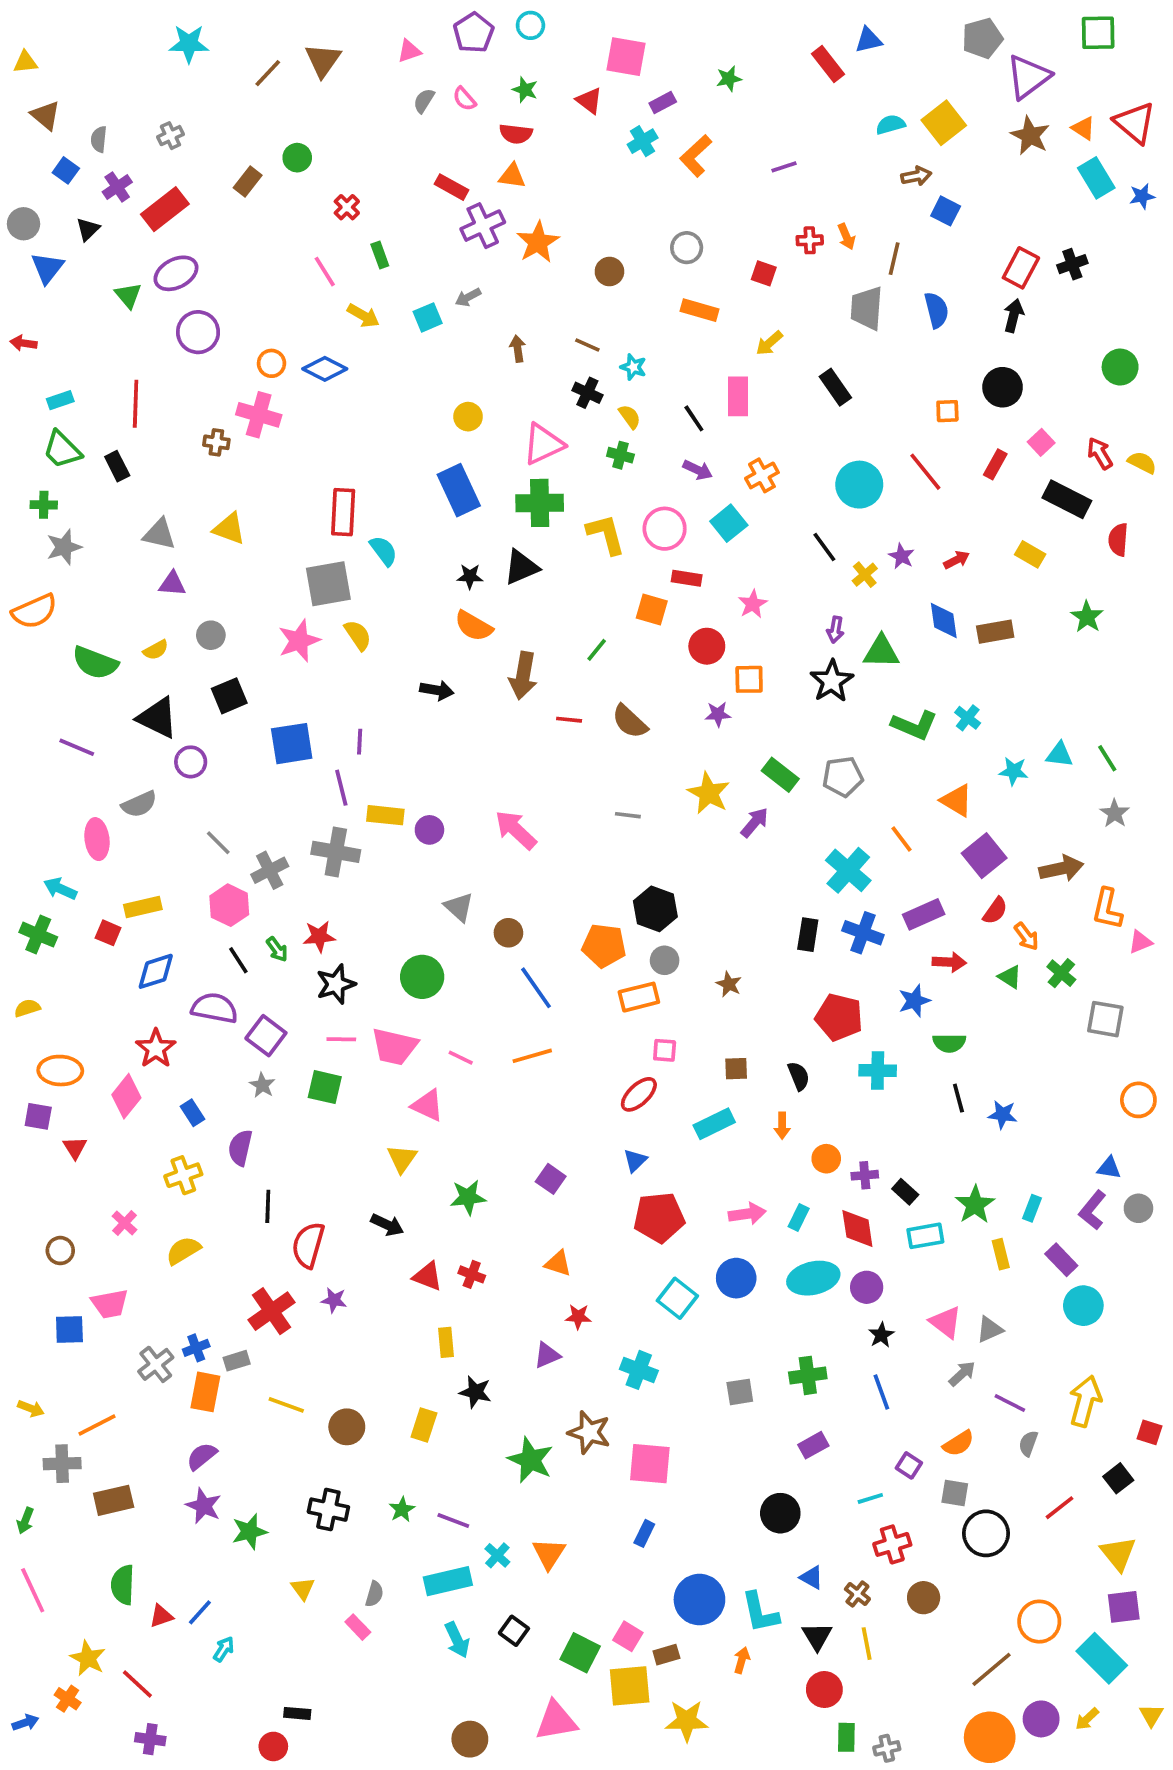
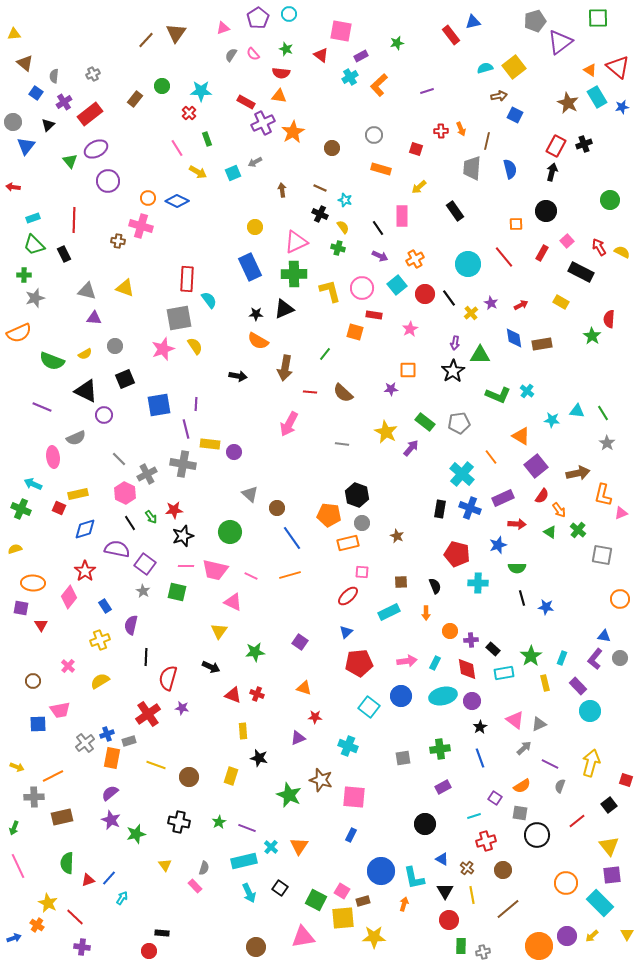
cyan star: (189, 44) -> (201, 91), moved
brown star: (1030, 136) -> (568, 103), moved
red semicircle: (1118, 540) -> (609, 319), moved
red circle: (707, 646) -> (425, 294), moved
pink arrow: (516, 830) -> (289, 424), moved, turned -105
brown line: (992, 1669) -> (508, 909), moved

